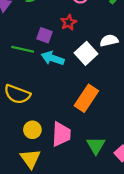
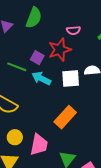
red star: (69, 22) -> (60, 50), size x1.6
white square: (86, 53) -> (71, 79), turned 30

